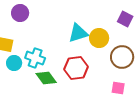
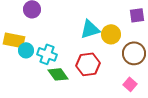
purple square: (125, 19) -> (137, 15), turned -35
cyan circle: (14, 63) -> (26, 50), moved
pink square: (118, 88) -> (130, 84), turned 32

